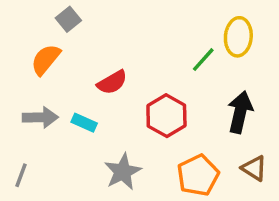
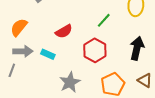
orange semicircle: (46, 60) -> (19, 27), moved
green line: (203, 60) -> (104, 20), moved
gray line: (21, 175) -> (12, 70), moved

